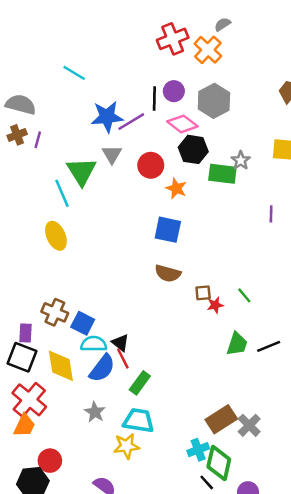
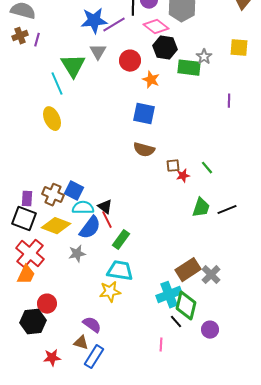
brown cross: (55, 312) -> (53, 195), moved
yellow diamond: (61, 366) -> (56, 226), turned -60
gray star: (95, 412) -> (77, 254), moved, turned 30
cyan cross: (198, 450) -> (169, 295), size x1.4

